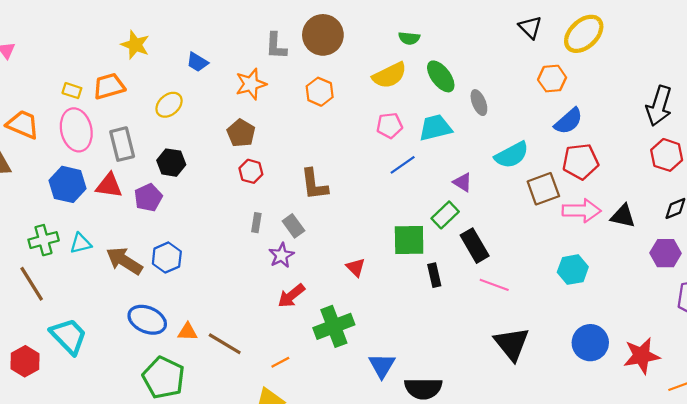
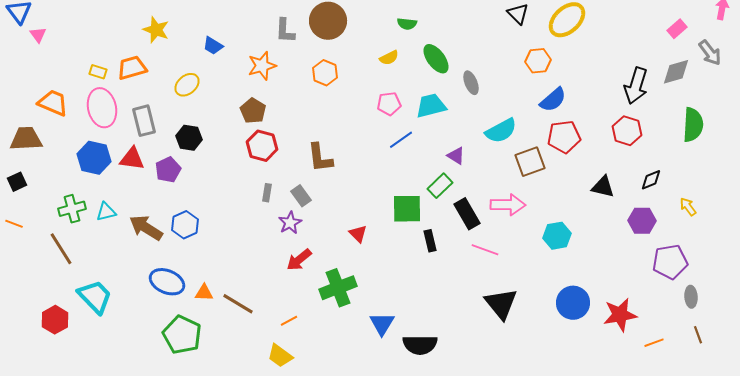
yellow semicircle: (389, 75) -> (389, 58), size x0.6
red hexagon: (667, 155) -> (627, 131), moved
red hexagon: (251, 171) -> (262, 146), size x1.4
pink arrow: (582, 211) -> (508, 205), moved

